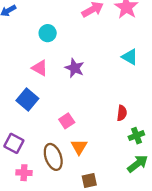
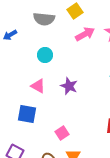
blue square: (27, 100) -> (27, 114), turned -30

